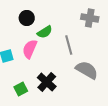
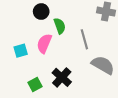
green semicircle: (45, 32) -> (60, 26), turned -77

